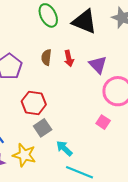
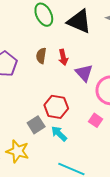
purple triangle: (98, 65) -> (84, 73), moved
red hexagon: (34, 103) -> (56, 107), moved
cyan arrow: (64, 148) -> (59, 134), moved

